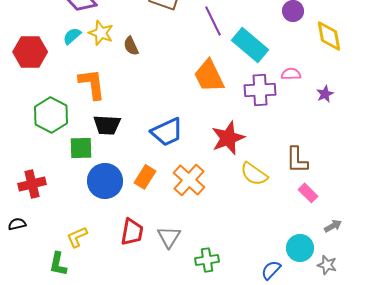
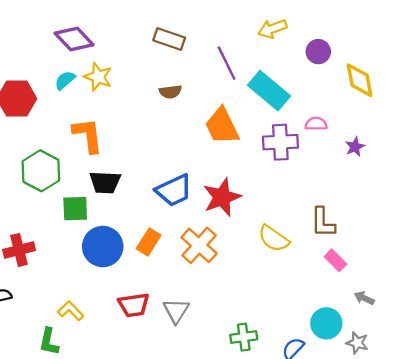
brown semicircle: (131, 46) -> (170, 92), moved, turned -72
red star: (228, 138) -> (222, 197), moved
gray arrow: (333, 226) -> (364, 298), turned -126
red trapezoid: (132, 232) -> (134, 305), turned 72
yellow L-shape: (77, 237) -> (71, 311), turned 70
green cross: (207, 260) -> (244, 337), moved

